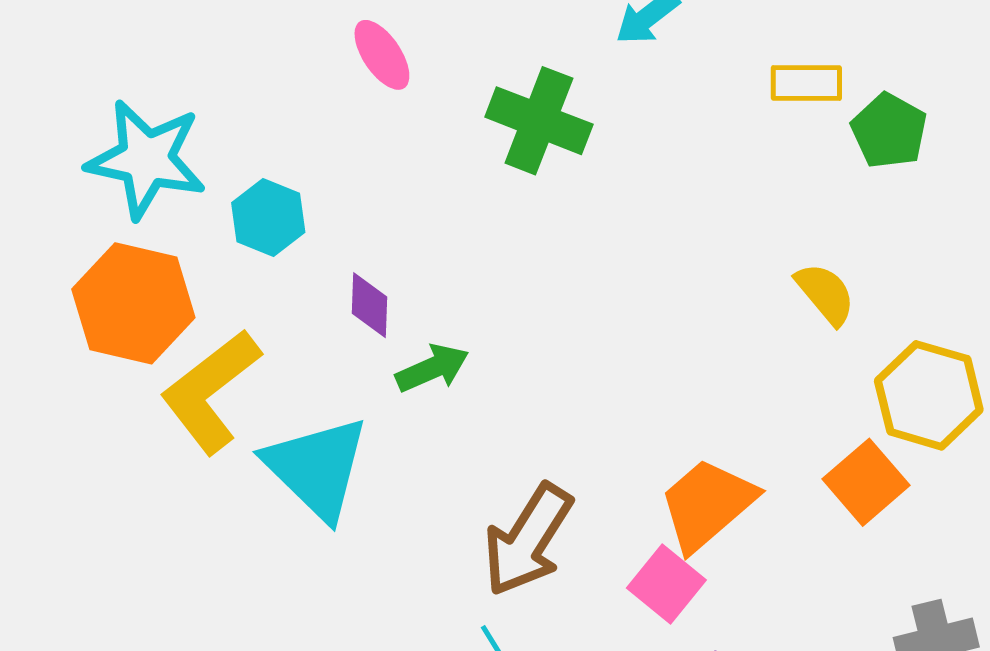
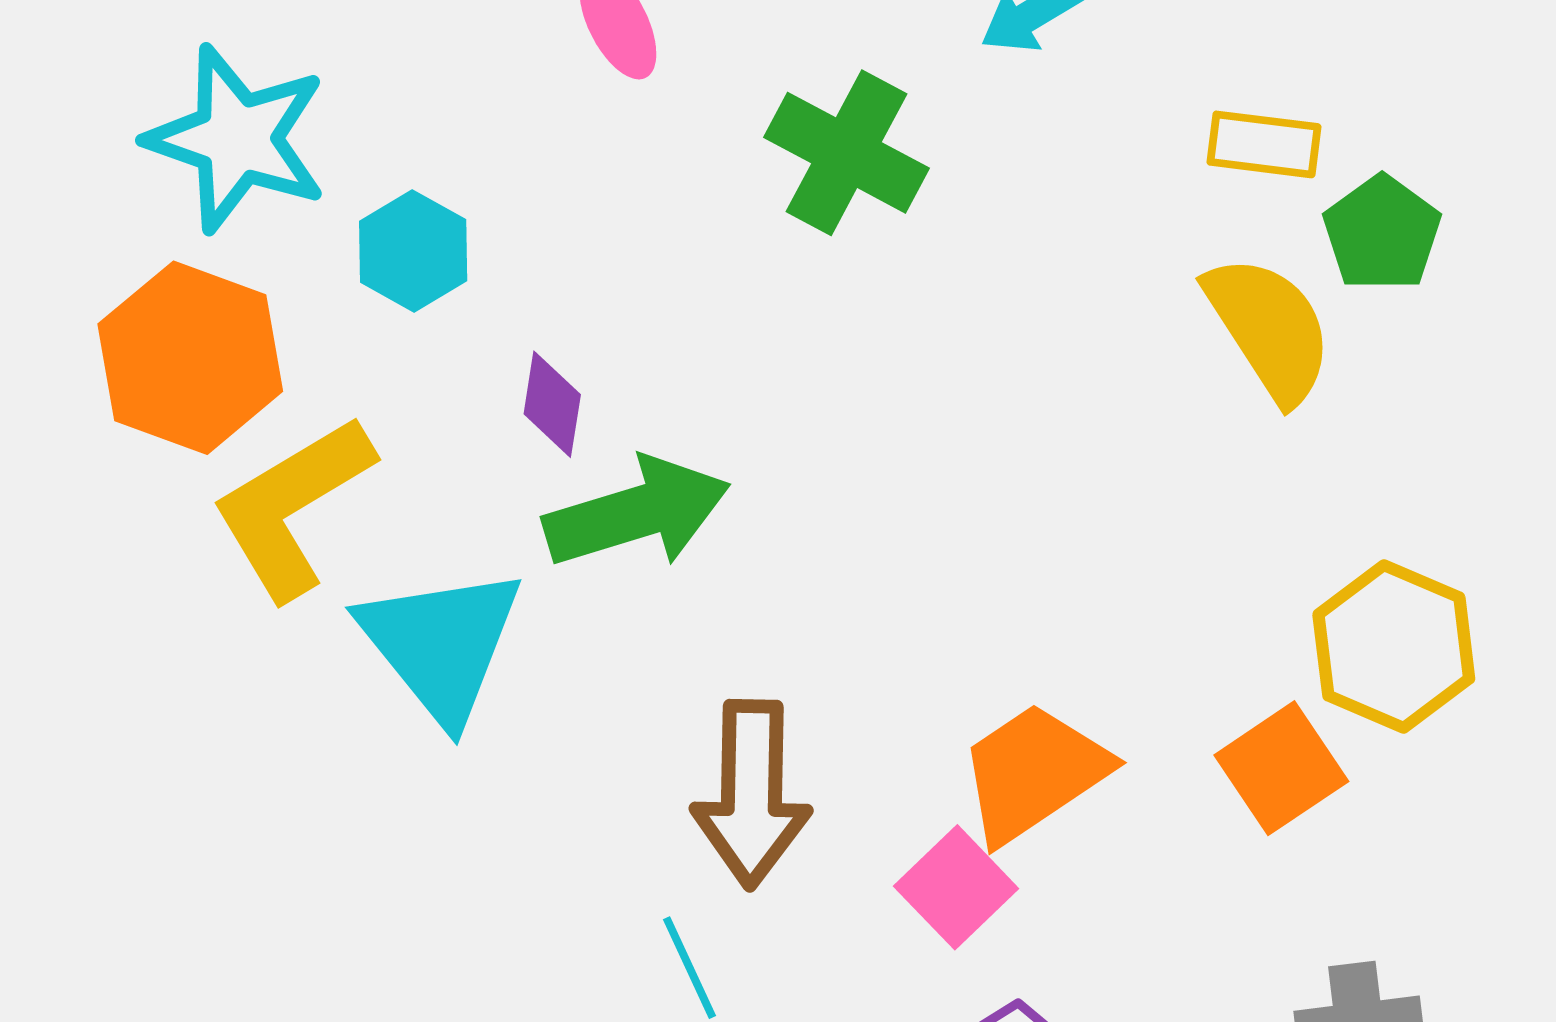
yellow semicircle: (825, 294) -> (1269, 328), moved, size x1.5
green arrow: (432, 368) -> (637, 513), size x1.6
brown arrow: (528, 540) -> (752, 794), turned -38

